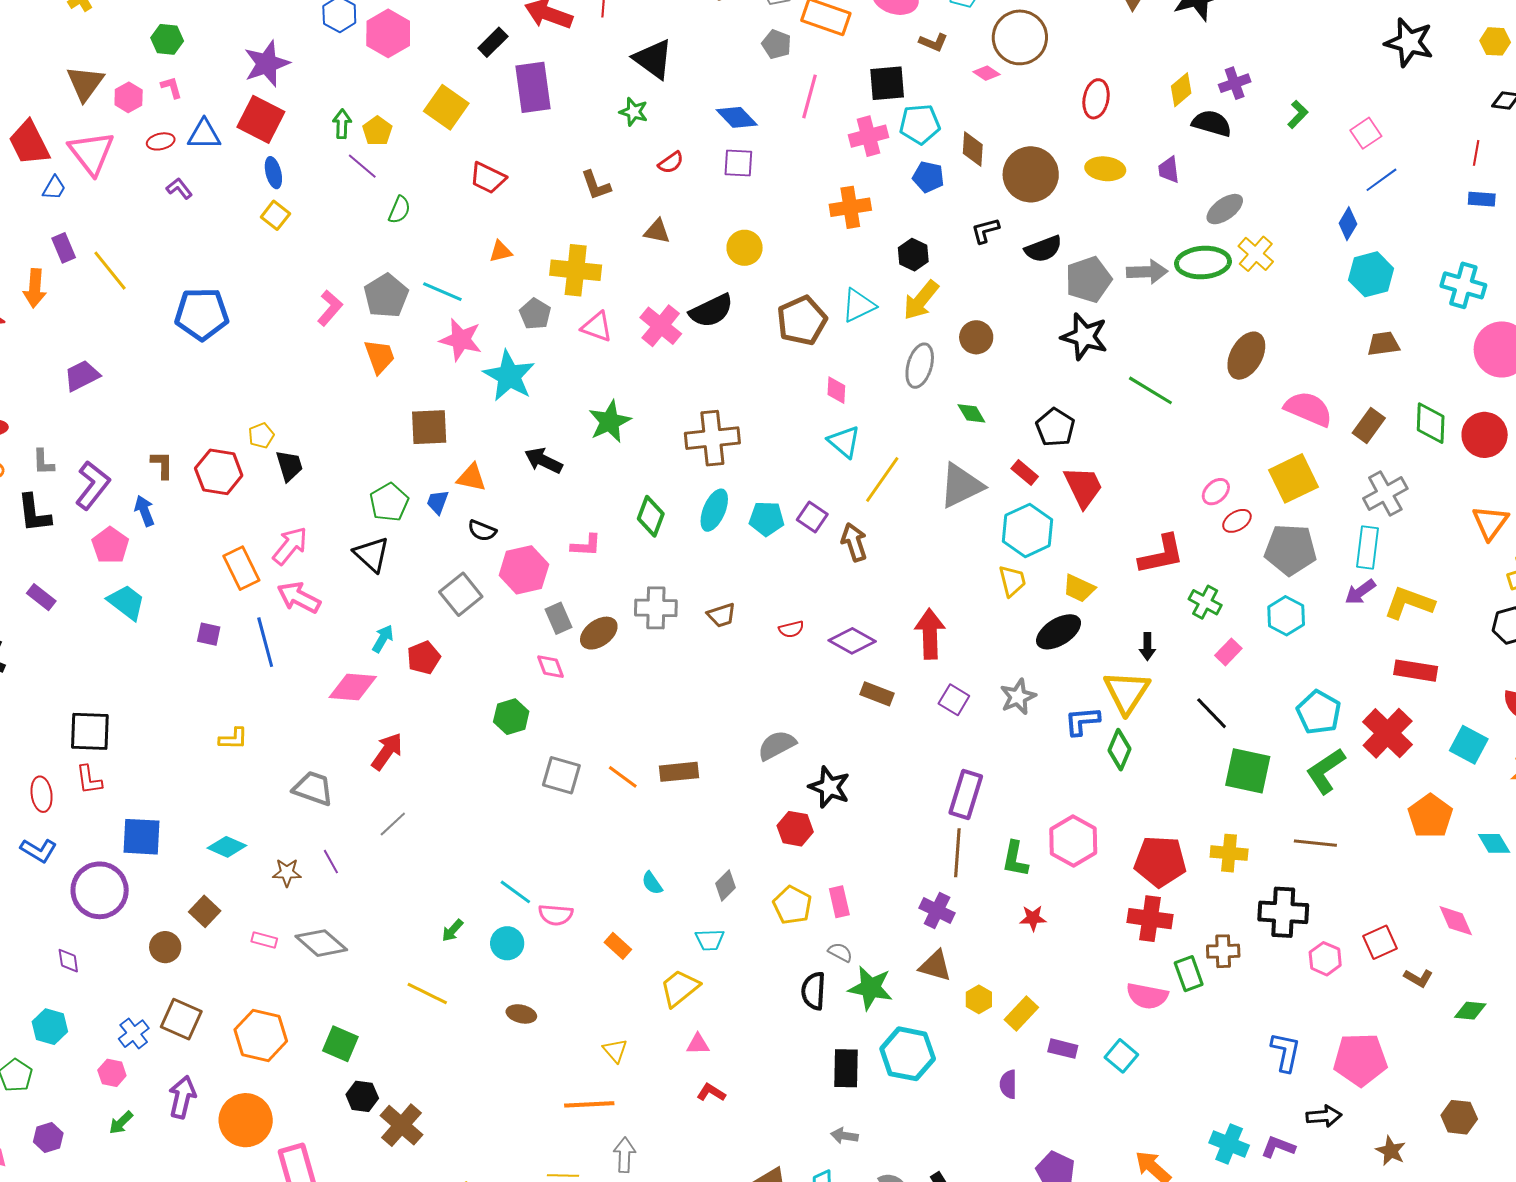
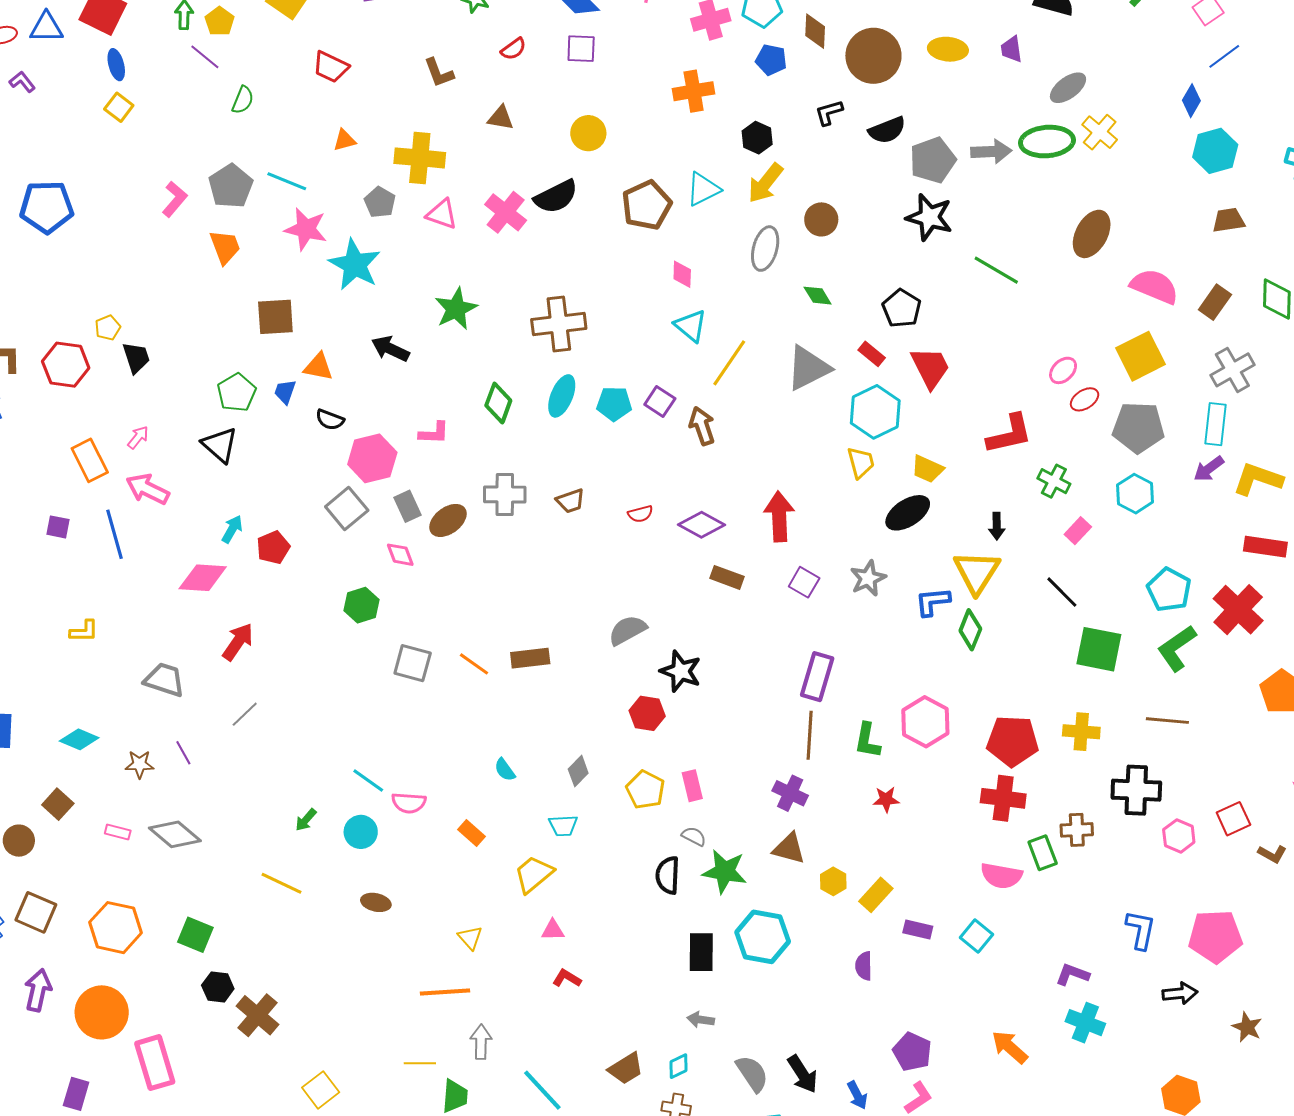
pink arrow: (290, 546) -> (138, 437), size x0.6
gray square: (461, 594) -> (347, 509), moved
purple L-shape: (1278, 1147) -> (1072, 974), moved

